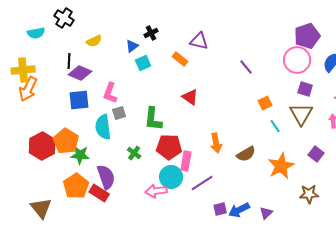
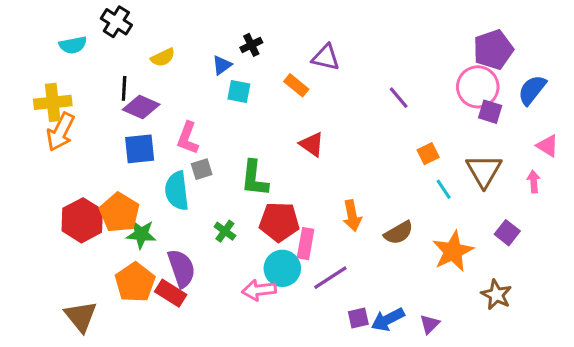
cyan square: (143, 63) -> (239, 92), turned 35
purple square: (305, 89) -> (490, 112), moved
brown star: (309, 194) -> (496, 295), turned 30

